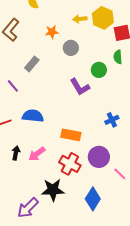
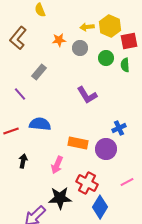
gray circle: (71, 48) -> (80, 48), moved
green circle: (99, 70) -> (106, 58), moved
pink arrow: (37, 154) -> (57, 165), moved, turned -30
purple circle: (99, 157) -> (106, 149), moved
red cross: (70, 164) -> (87, 183), moved
pink line: (120, 174) -> (127, 182), turned -72

